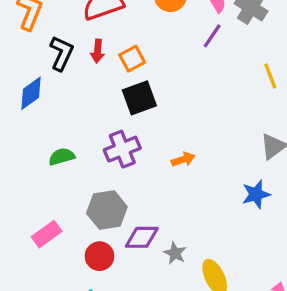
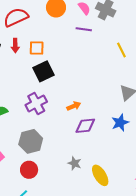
purple line: (212, 36) -> (84, 29), turned 70
orange square: (132, 59) -> (37, 48), turned 35
purple diamond: (142, 237) -> (85, 126), moved

